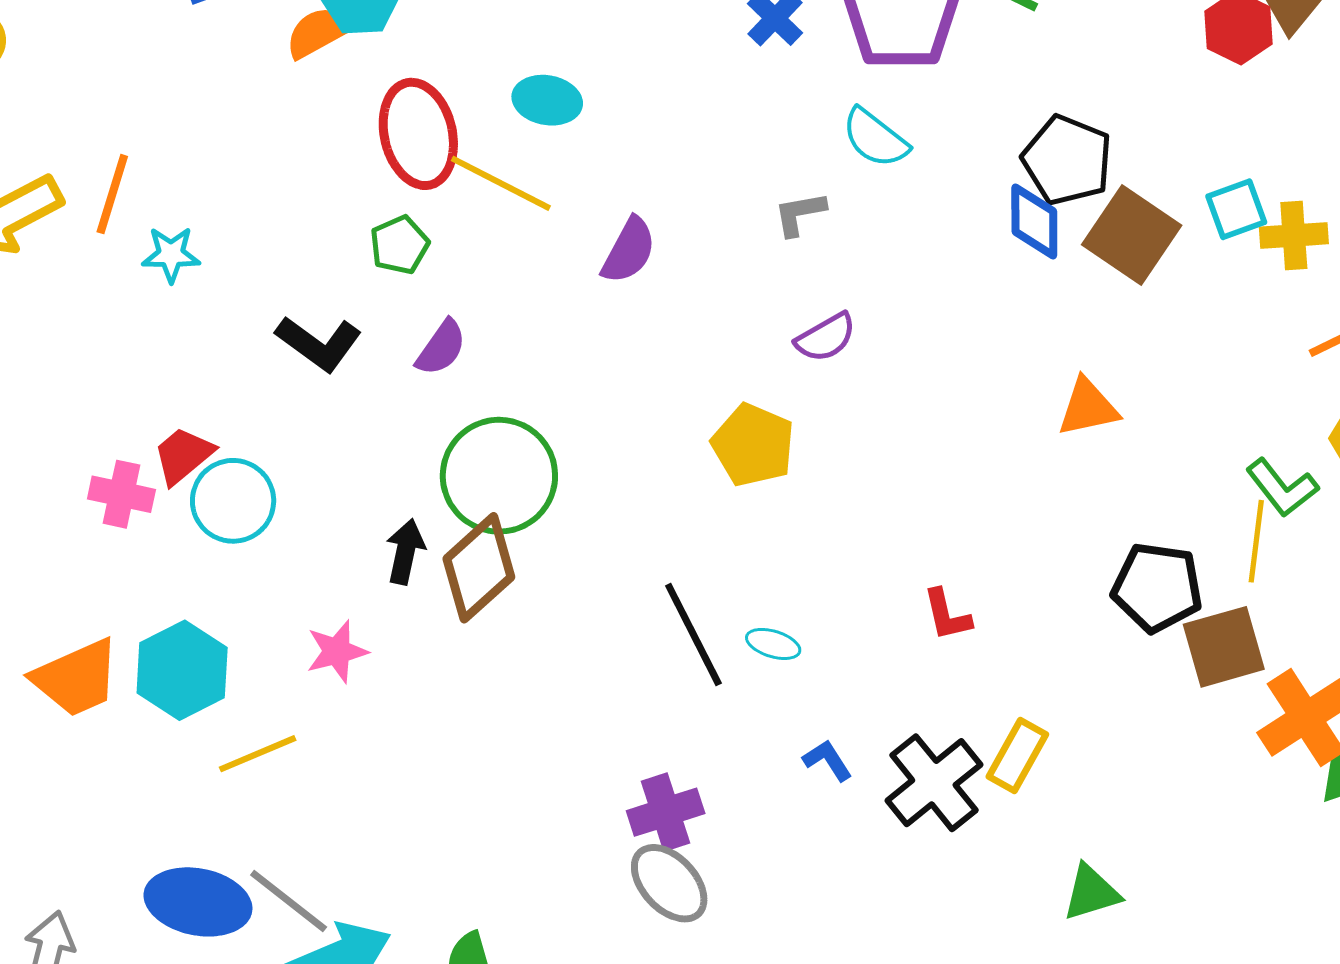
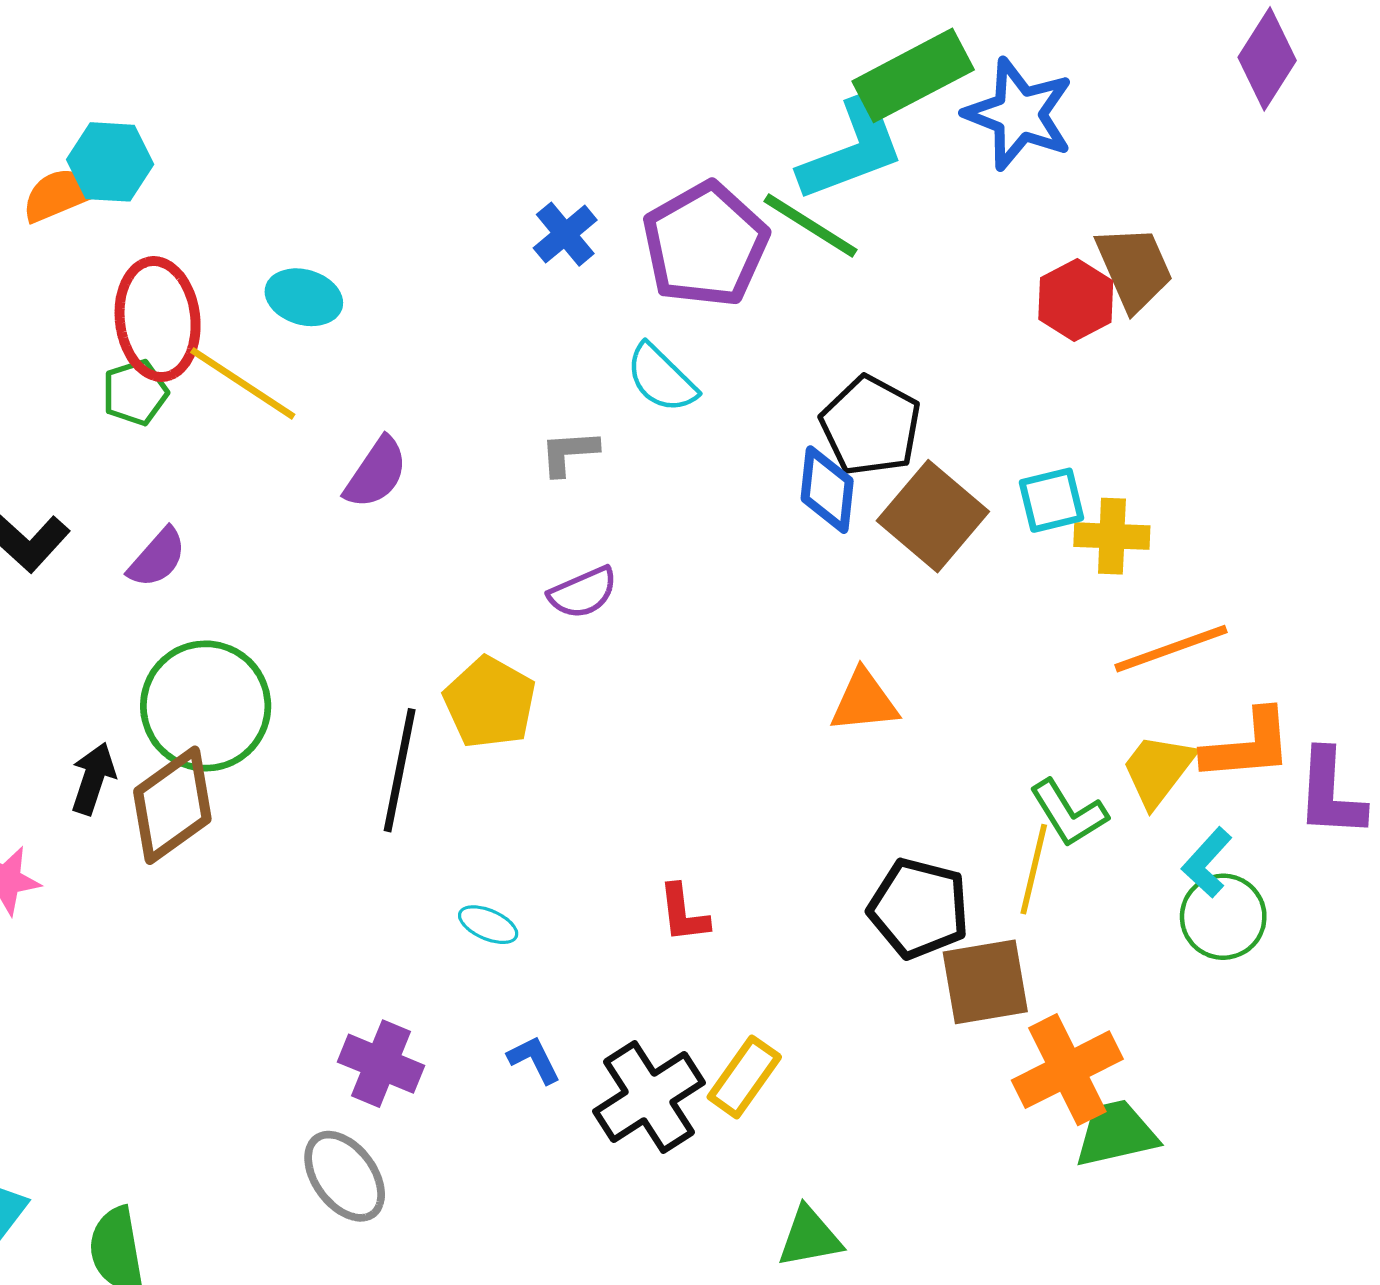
green pentagon: (400, 245) -> (135, 393), moved
black line: (693, 634) -> (400, 770), moved, turned 32
purple cross: (666, 812) -> (381, 1064), moved, turned 34

